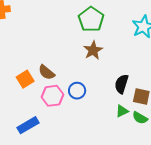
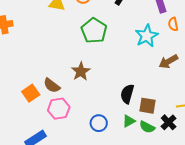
brown star: (93, 50) -> (81, 71), moved
blue circle: (77, 91) -> (99, 123), moved

